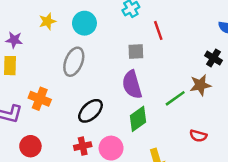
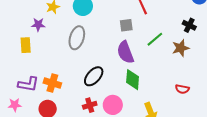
purple star: (14, 40) -> (38, 25), moved
green line: (175, 98) -> (155, 39), moved
orange cross: (40, 99) -> (52, 83), moved
green diamond: (138, 119) -> (133, 80), turned -45

